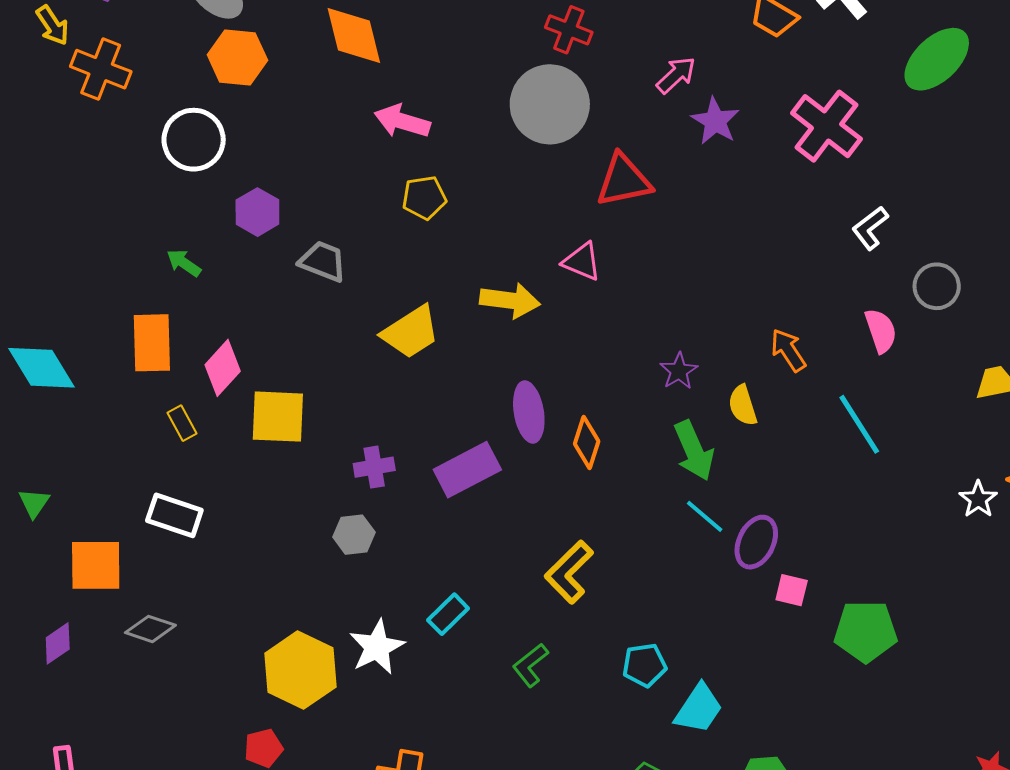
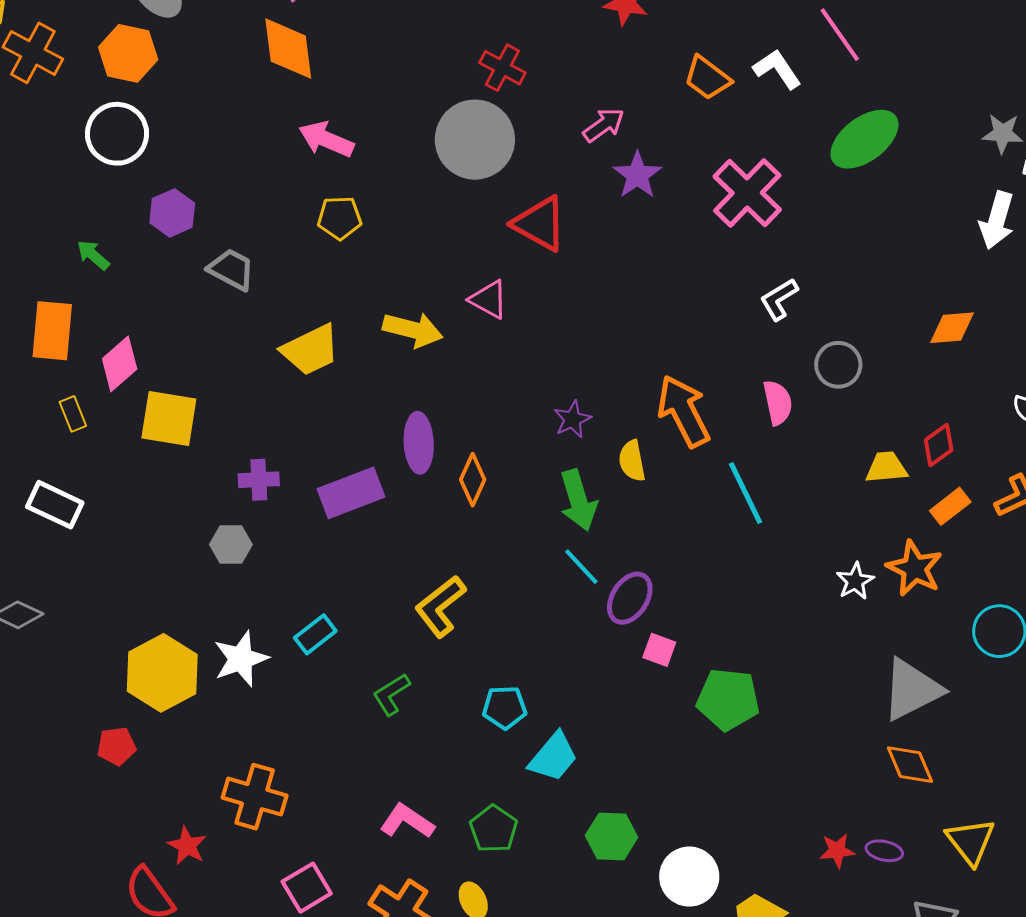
orange hexagon: (237, 57) -> (128, 53), moved
red triangle: (624, 180) -> (540, 224), turned 34
orange arrow: (788, 350) -> (684, 411), size x1.6

